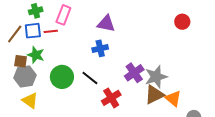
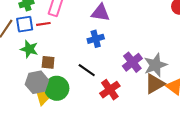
brown square: (21, 61) -> (48, 62), moved
gray hexagon: (25, 76) -> (37, 82), moved
green circle: (62, 77) -> (57, 88), moved
yellow triangle: (30, 101) -> (43, 97), moved, turned 42

